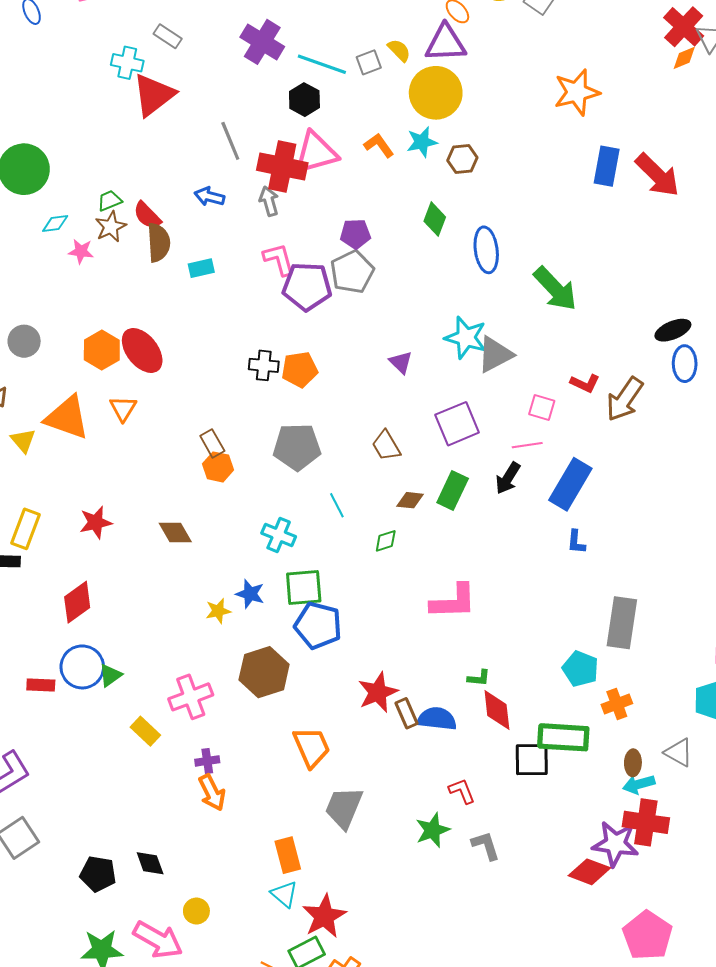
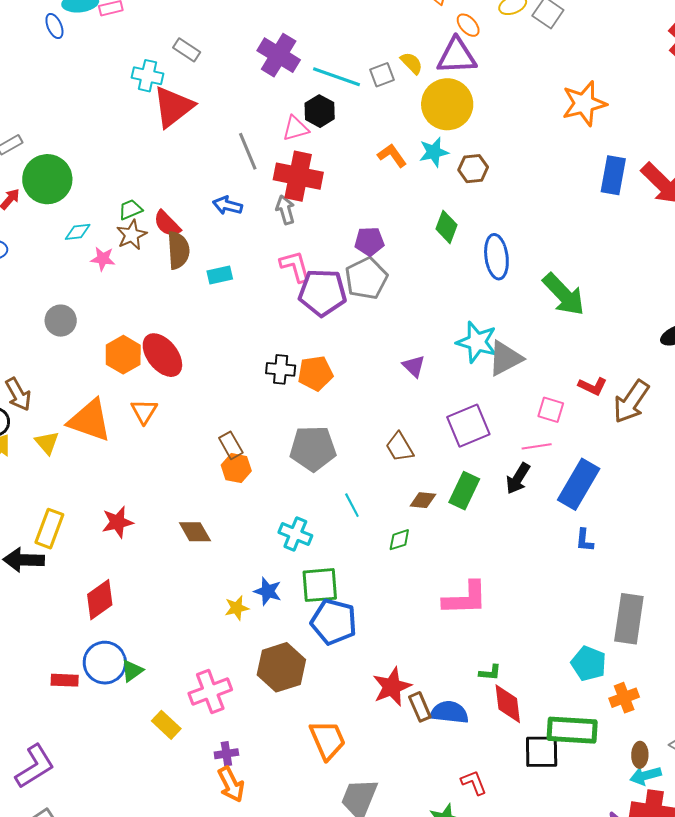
pink triangle: (316, 153) -> (296, 129), moved, size x0.6
gray circle: (24, 341) -> (61, 321), moved

